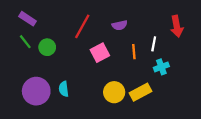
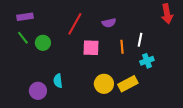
purple rectangle: (27, 19) -> (25, 17), turned -42
red arrow: (177, 26) -> (167, 14), moved
pink square: (100, 53) -> (91, 48), turned 30
purple circle: (36, 91) -> (38, 91), moved, size x0.7

